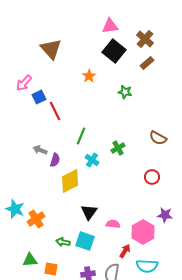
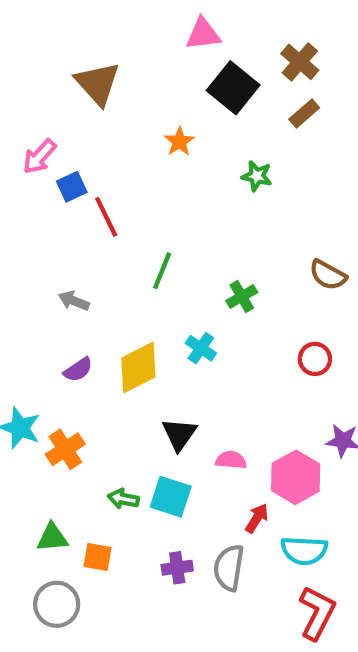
pink triangle: (110, 26) -> (203, 34), moved
purple semicircle: (55, 160) -> (78, 370), moved, turned 40
cyan cross: (92, 160) -> (201, 348), moved

